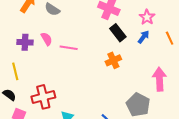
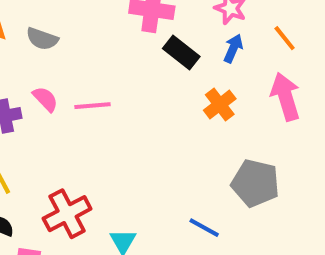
orange cross: (113, 60) -> (220, 105), moved
pink arrow: (159, 79) -> (285, 97), moved

